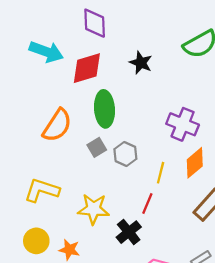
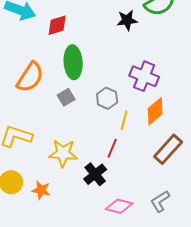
black star: (141, 63) -> (127, 20), moved, turned -30
red diamond: (87, 68) -> (57, 25), size x0.7
gray hexagon: (125, 154) -> (107, 98), moved

